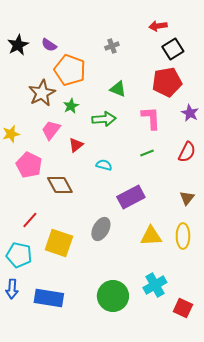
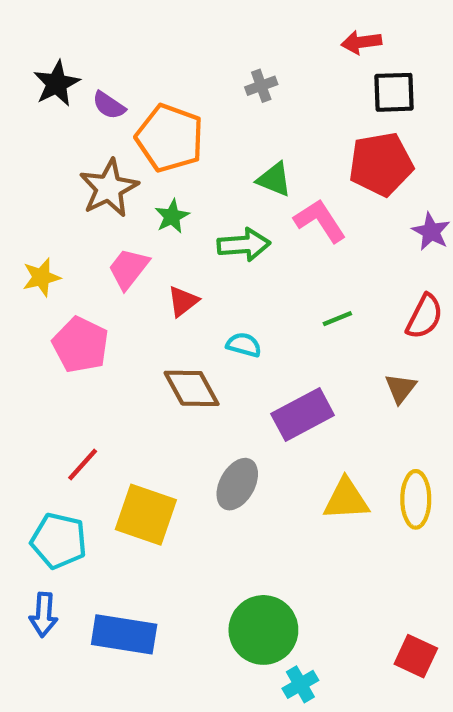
purple semicircle: (49, 45) -> (109, 105), moved
black square: (173, 49) -> (394, 92), turned 30
pink L-shape: (151, 118) -> (320, 221), moved, turned -30
brown diamond: (60, 185) -> (192, 388), moved
brown triangle: (187, 198) -> (401, 388), moved
cyan cross: (155, 285) -> (300, 684), moved, size x0.7

